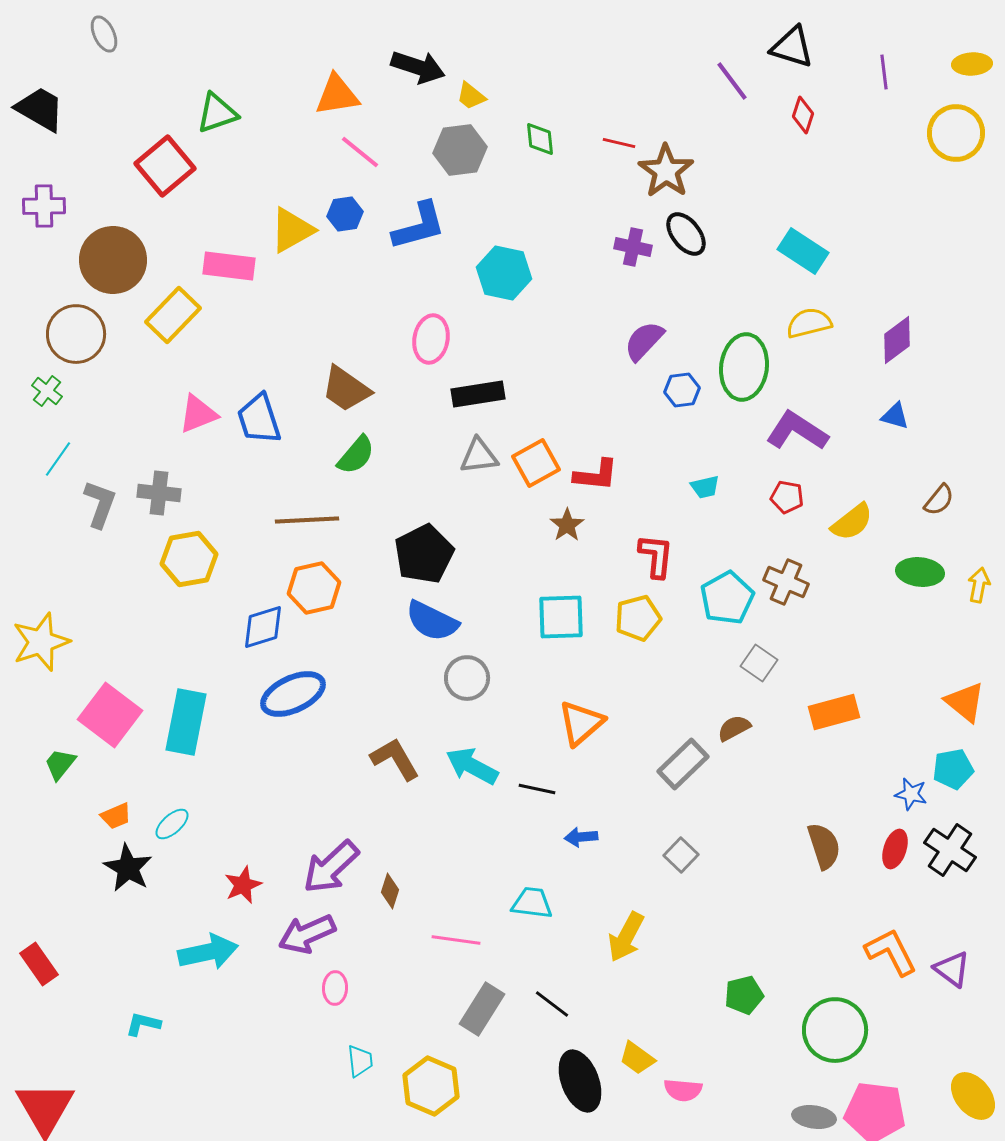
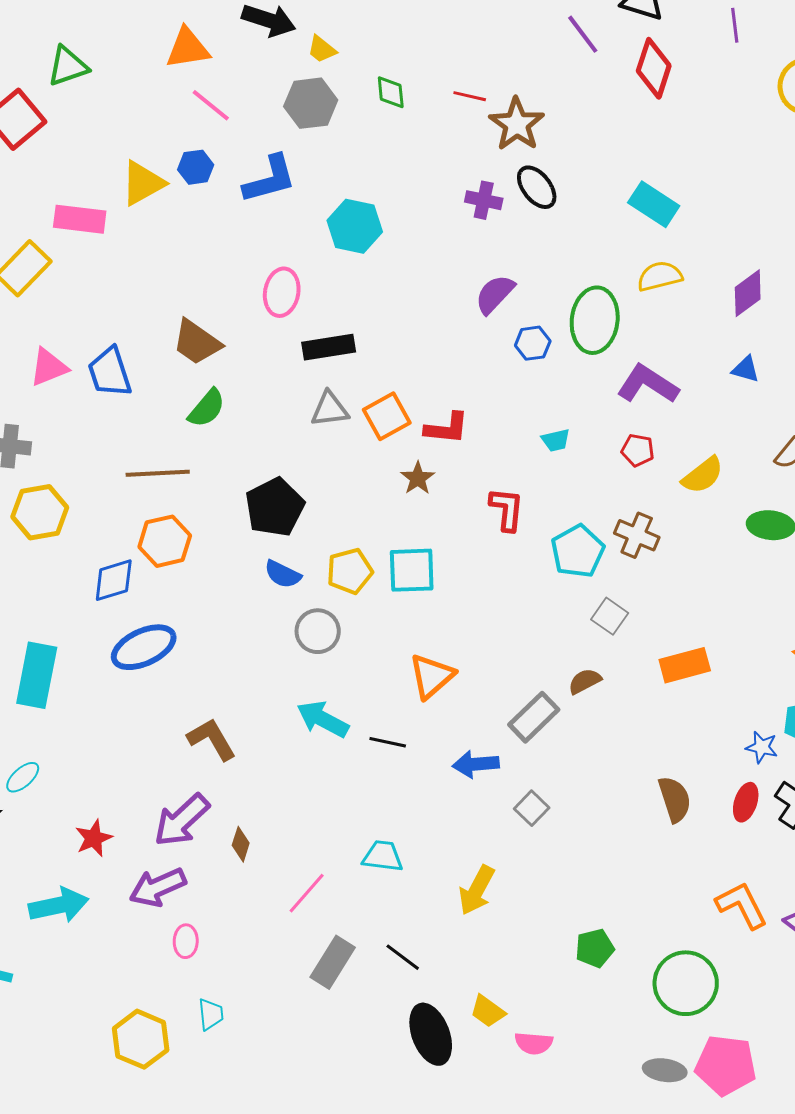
red diamond: (803, 115) -> (654, 68), size x1.6
yellow pentagon: (638, 618) -> (350, 571), moved
blue semicircle: (432, 621) -> (283, 574), size x0.7
brown L-shape: (395, 759) -> (212, 739), moved
blue arrow: (581, 837) -> (476, 764), moved, size x1.4
pink line: (456, 940) -> (307, 893), turned -57
yellow hexagon: (431, 1086) -> (141, 1039), moved

